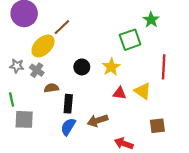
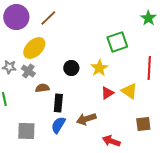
green star: (151, 20) -> (148, 18), moved
brown line: (62, 27) -> (48, 18), moved
red triangle: (120, 93) -> (107, 93), turned -40
gray square: (24, 119) -> (26, 131), moved

